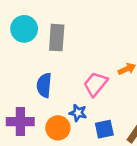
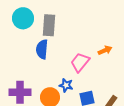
blue semicircle: (44, 85) -> (42, 49), moved

